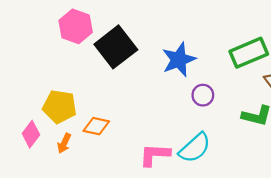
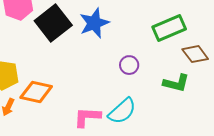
blue star: (179, 60) -> (94, 23), moved
orange diamond: (96, 126) -> (36, 92), size x1.4

